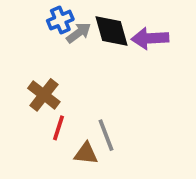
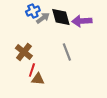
gray line: (106, 135) -> (67, 52), moved
brown triangle: (86, 153) -> (38, 79), moved

